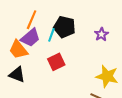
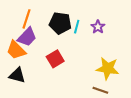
cyan line: (51, 35) -> (77, 27), moved

